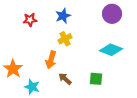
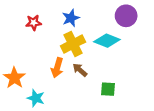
yellow cross: (65, 39) -> (73, 44), size x1.5
cyan diamond: (111, 50) -> (107, 41), moved
brown arrow: (65, 79) -> (80, 70), moved

